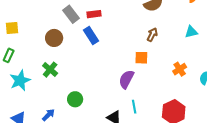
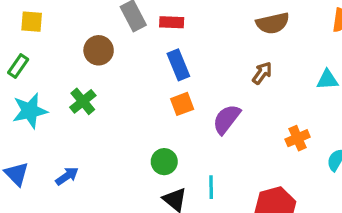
blue rectangle: (91, 35) -> (178, 65), moved
orange square: (141, 58) -> (182, 104), moved, turned -32
purple semicircle: (126, 79) -> (227, 119), moved
green circle: (75, 99) -> (164, 162), moved

